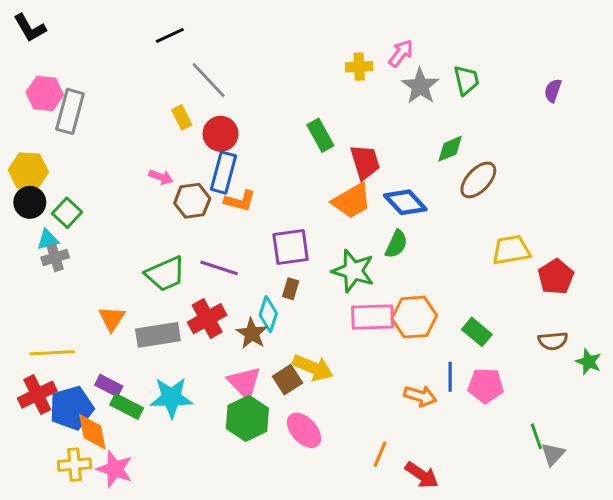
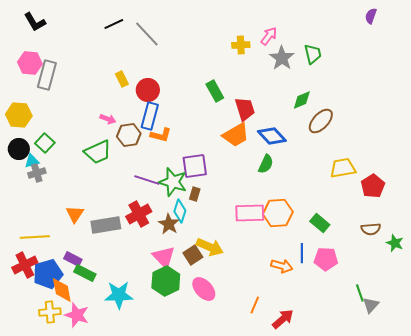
black L-shape: (30, 28) -> (35, 22), moved
gray line: (209, 80) -> (147, 34), moved
purple semicircle: (553, 91) -> (371, 16), moved
black circle: (30, 202) -> (19, 149), moved
green star: (353, 271) -> (173, 182), moved
green trapezoid: (165, 274) -> (98, 152), moved
cyan star: (171, 398) -> (119, 295), moved
red arrow: (422, 475) -> (283, 319), turned -75

